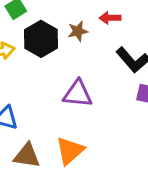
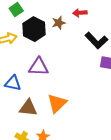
purple triangle: (78, 94) -> (39, 67), moved

